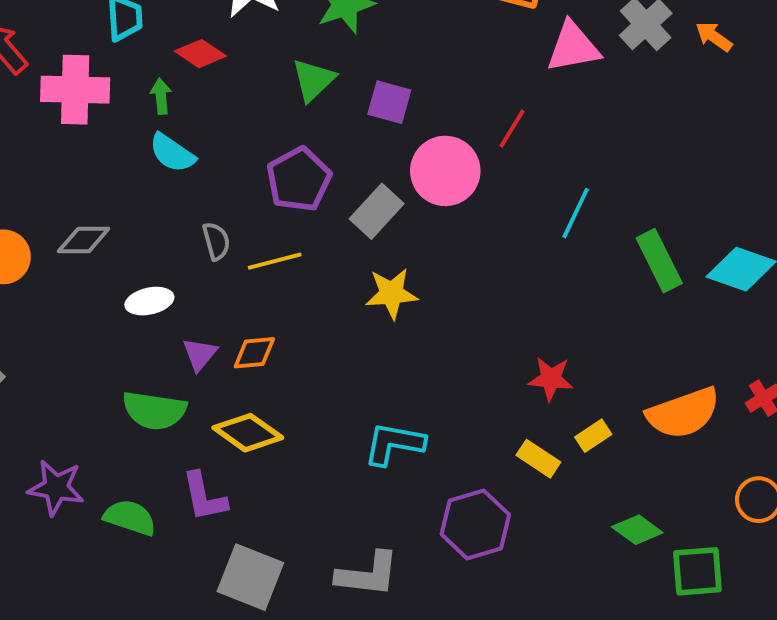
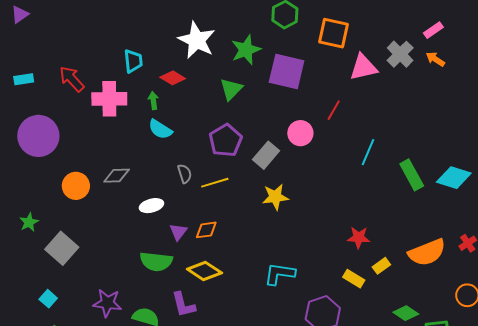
purple square: (389, 102) -> (287, 72), moved, size x1.6
pink circle: (445, 171) -> (300, 133), size x0.7

